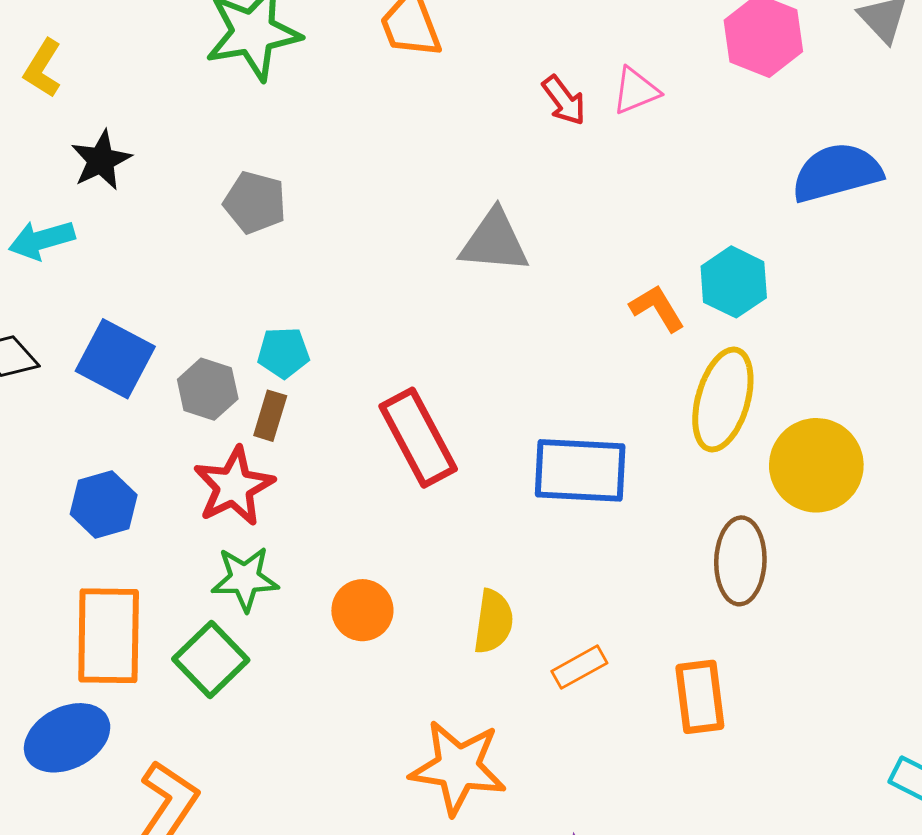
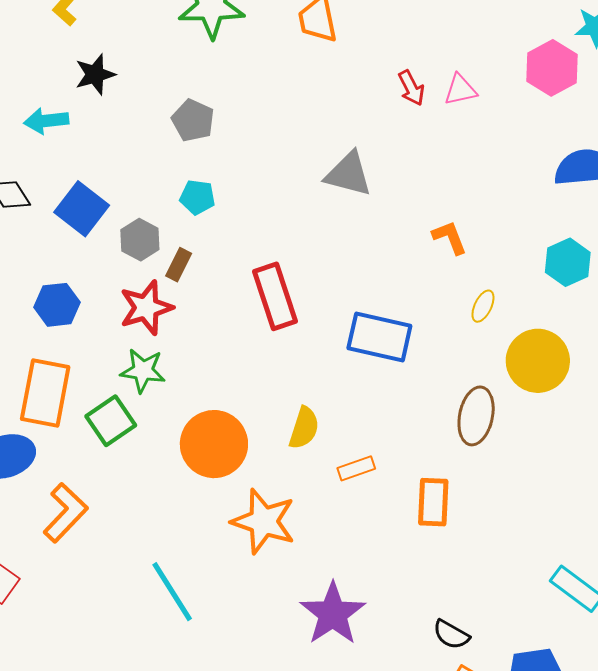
cyan hexagon: (734, 282) -> (568, 262), moved
cyan pentagon: (283, 353) -> (197, 197), moved
yellow ellipse: (723, 400) -> (483, 306), size x0.5
orange circle: (362, 610) -> (214, 444), moved, size x1.6

